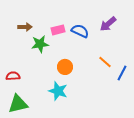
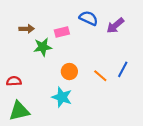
blue semicircle: (80, 31) -> (89, 18), moved
orange line: (105, 62) -> (100, 76), moved
blue line: (122, 73) -> (123, 69), moved

